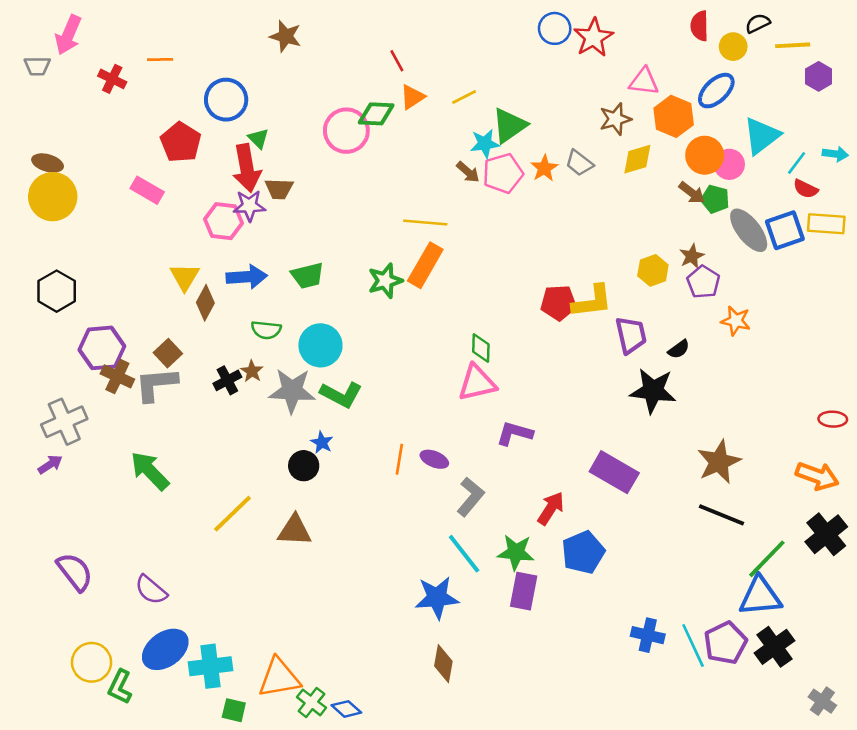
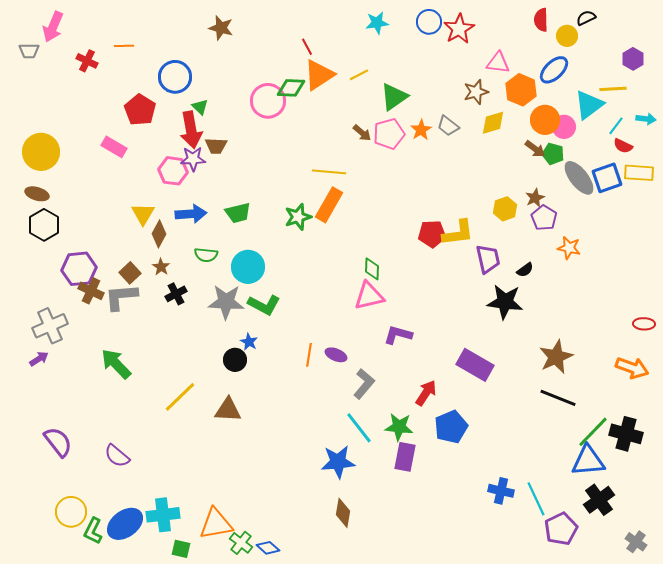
yellow line: (793, 45) -> (613, 89), moved
orange triangle: (412, 97) -> (319, 75), size x1.6
cyan star: (485, 144) -> (377, 23), moved
brown ellipse: (48, 163) -> (37, 194), moved
brown star: (252, 371) -> (161, 267), moved
black cross: (826, 534) -> (626, 434), moved, turned -36
purple pentagon: (725, 643) -> (561, 529), moved
blue ellipse: (165, 649) -> (125, 524), moved

